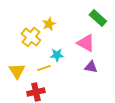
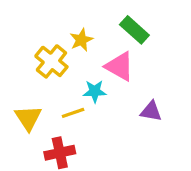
green rectangle: (98, 18) -> (134, 30), moved
pink triangle: (86, 43) -> (120, 66), moved

